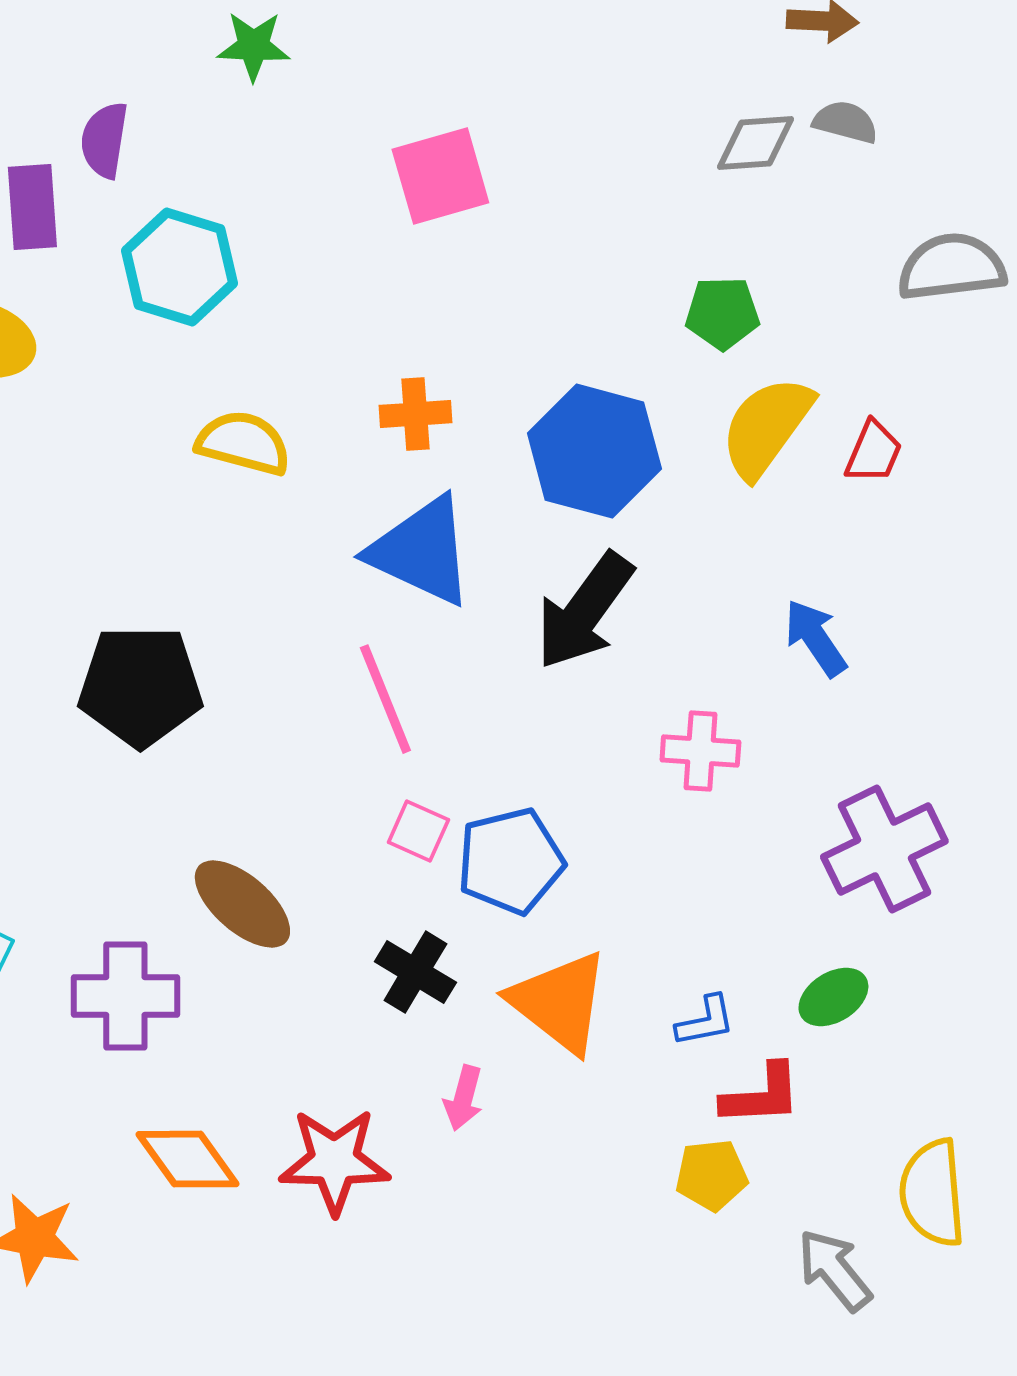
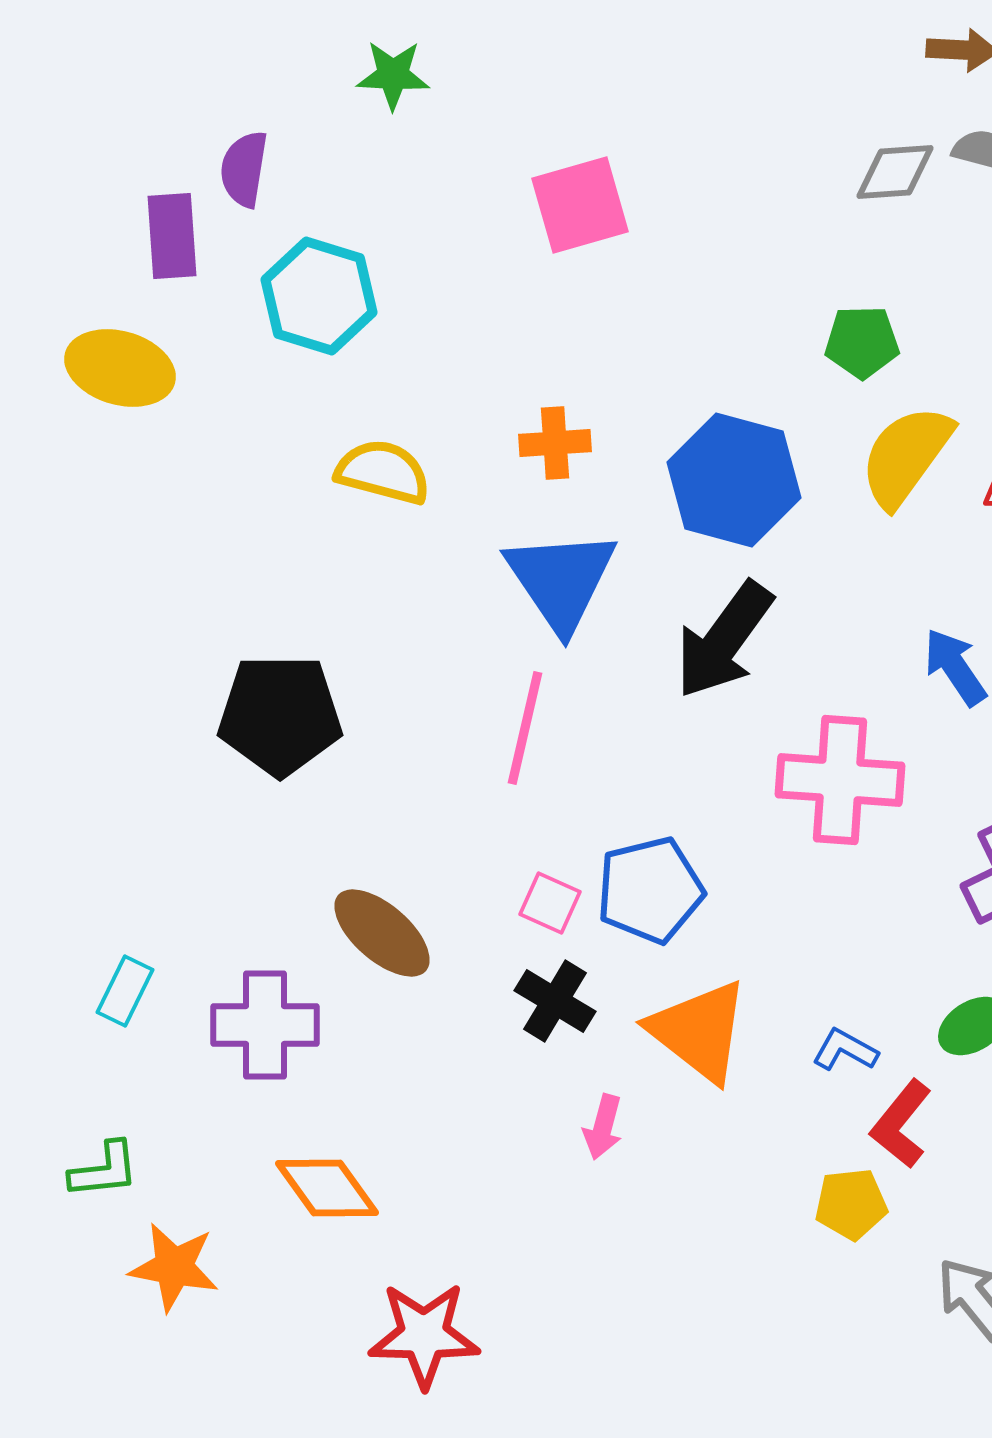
blue triangle: (421, 551) -> (561, 580), turned 31
pink line: (385, 699) -> (525, 728), turned 35
pink cross: (700, 751) -> (840, 780), size x1.6
pink square: (418, 831) -> (550, 903), moved
blue L-shape: (705, 1021) -> (845, 1050), turned -140
red L-shape: (761, 1095) -> (901, 1124), turned 132
red star: (334, 1161) -> (424, 1335), moved

